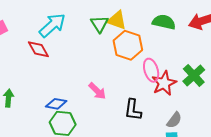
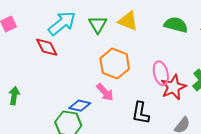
green triangle: (100, 24) -> (98, 25), moved
orange hexagon: (128, 45) -> (115, 64), moved
blue diamond: (56, 104) -> (80, 106), moved

